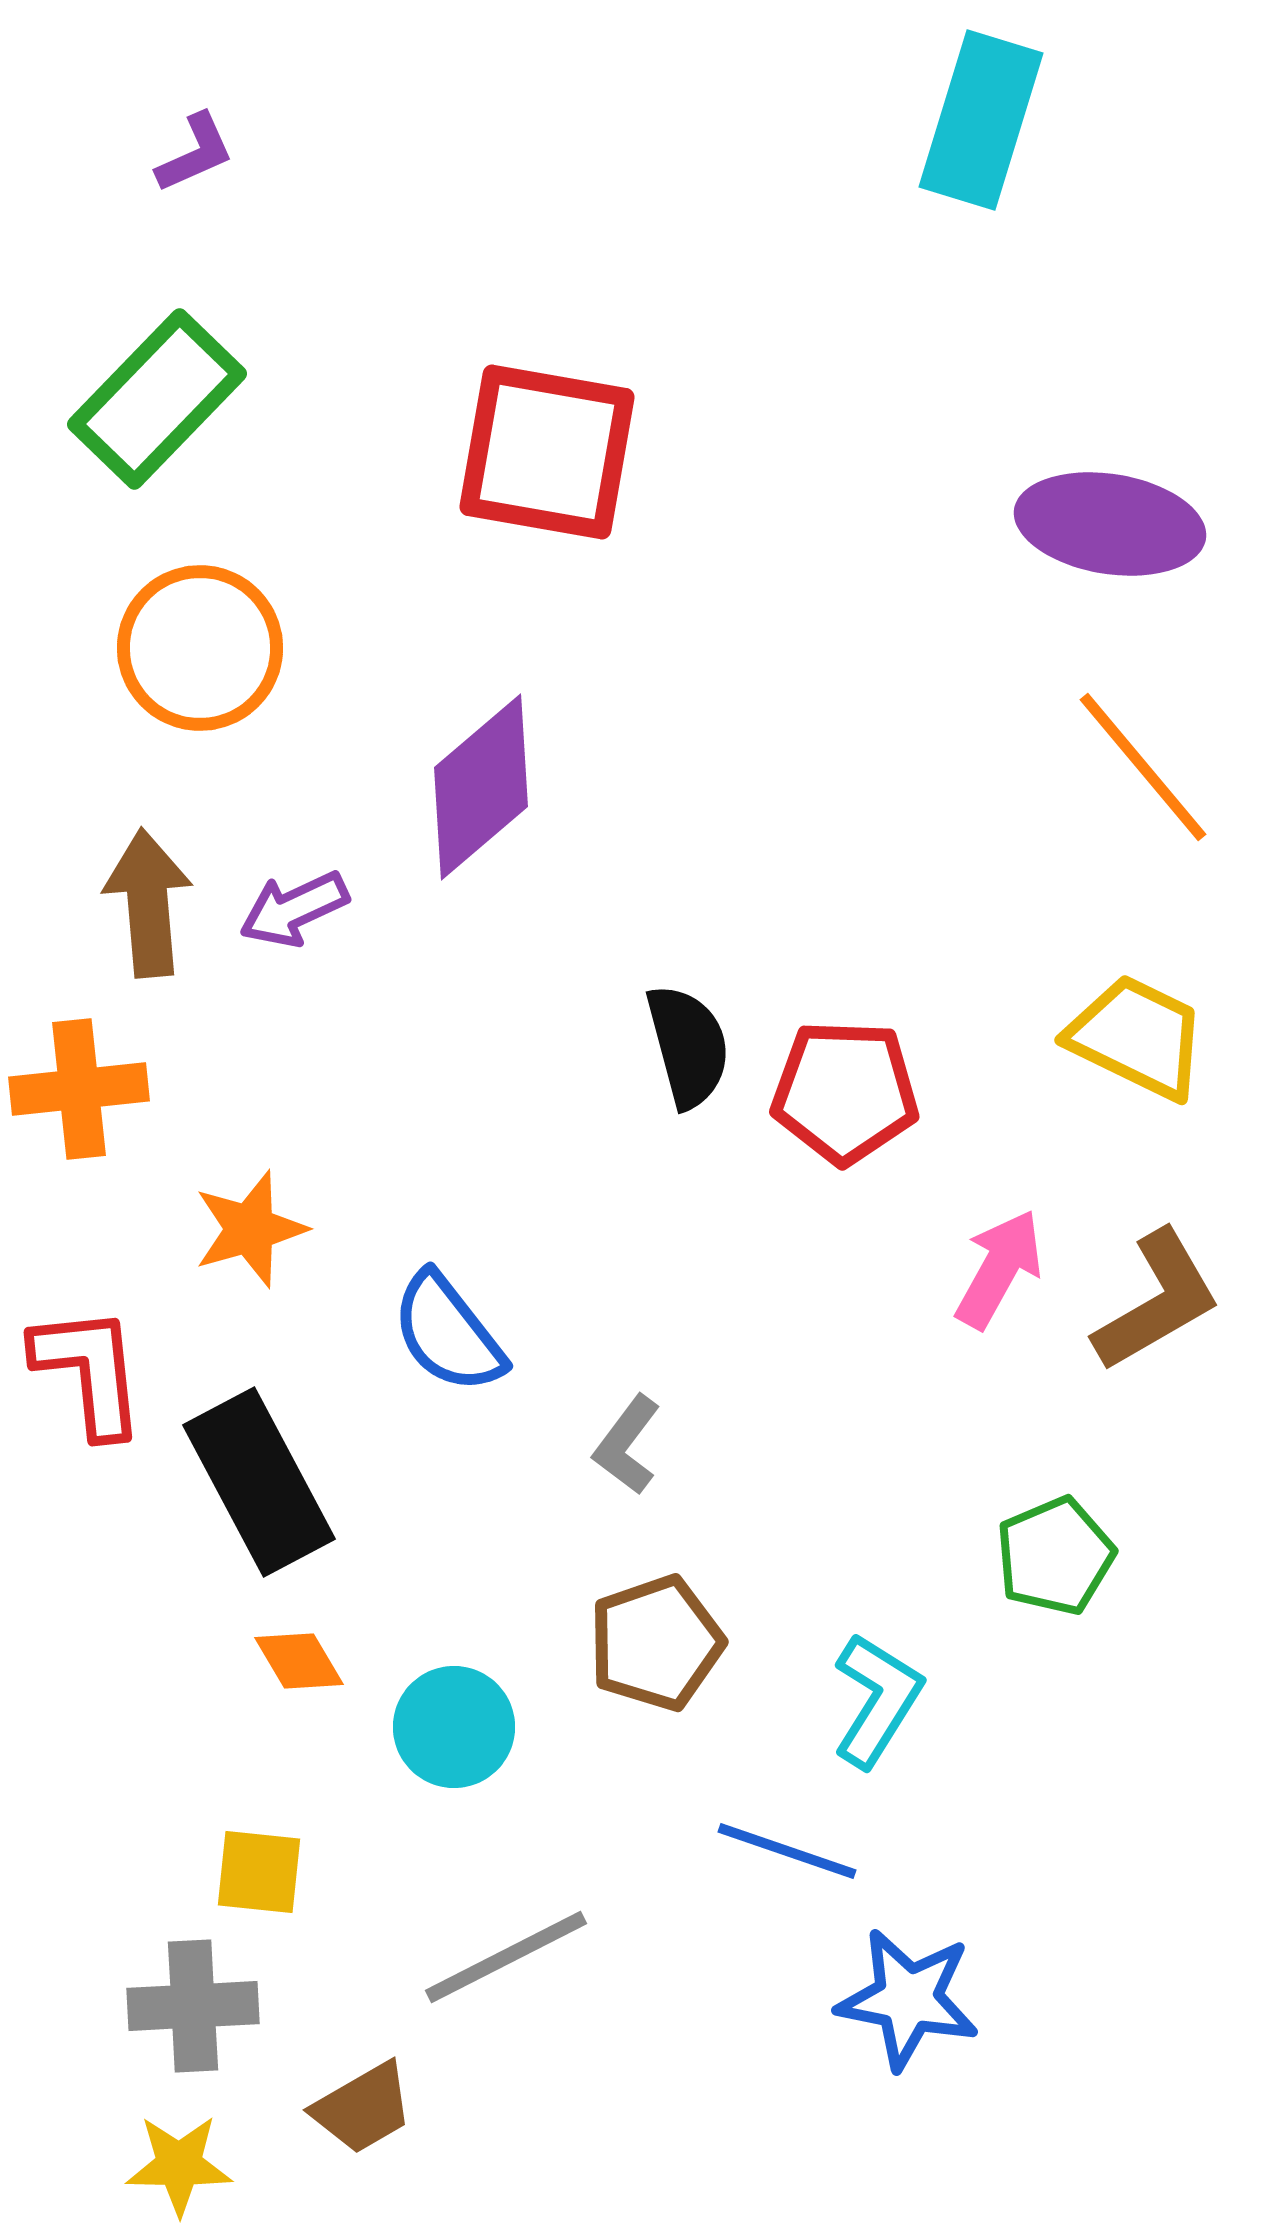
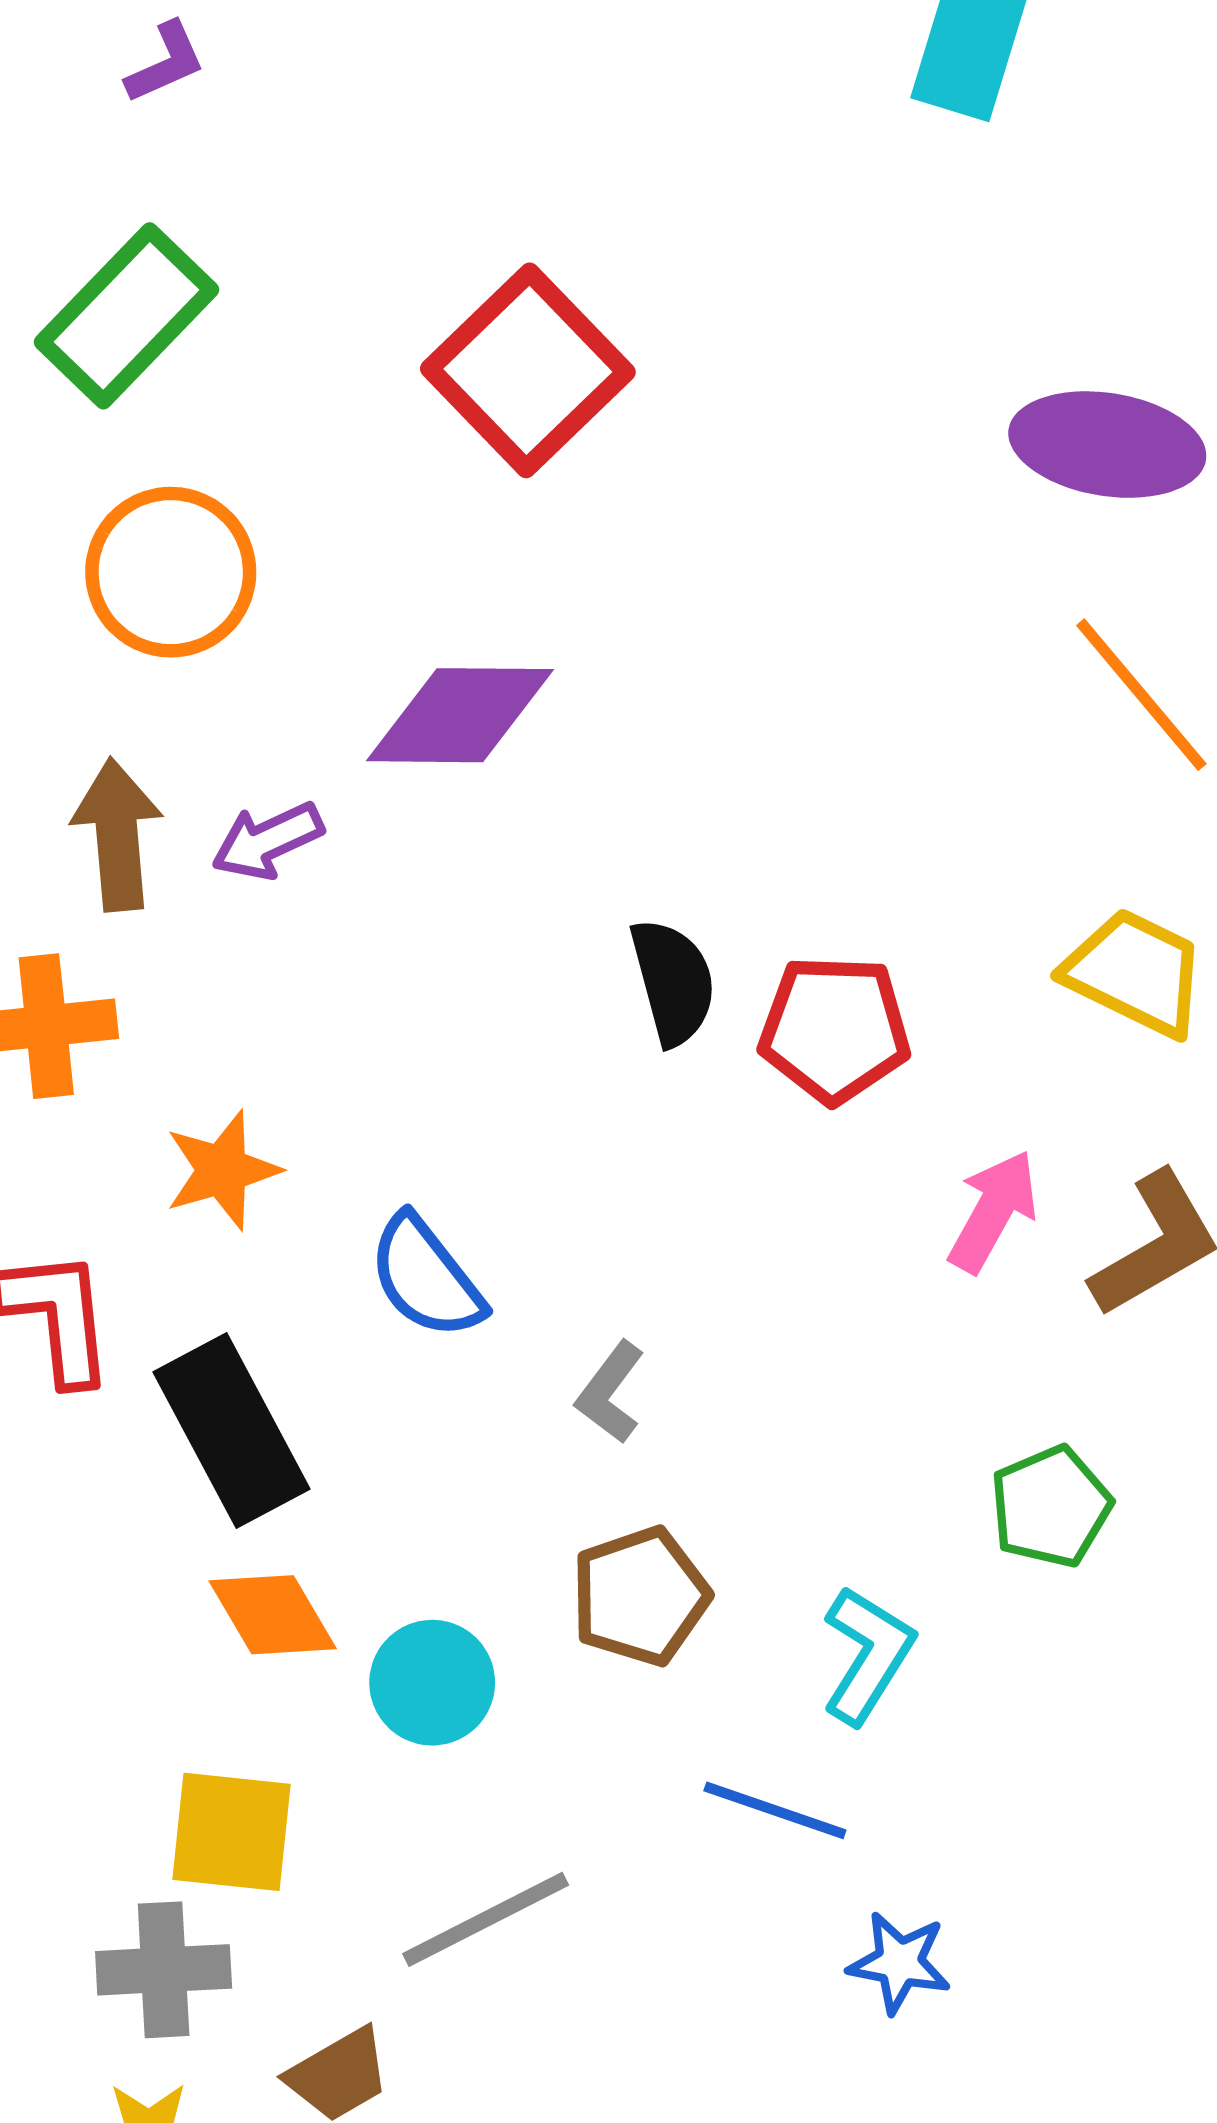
red square: (547, 452) -> (528, 370), turned 36
purple diamond: (481, 787) -> (460, 715), turned 41
orange diamond: (299, 1661) -> (273, 1615), size x1.4
yellow square: (259, 1872) -> (231, 1832), size x1.4
blue star: (908, 1999) -> (899, 1963), size x0.7

